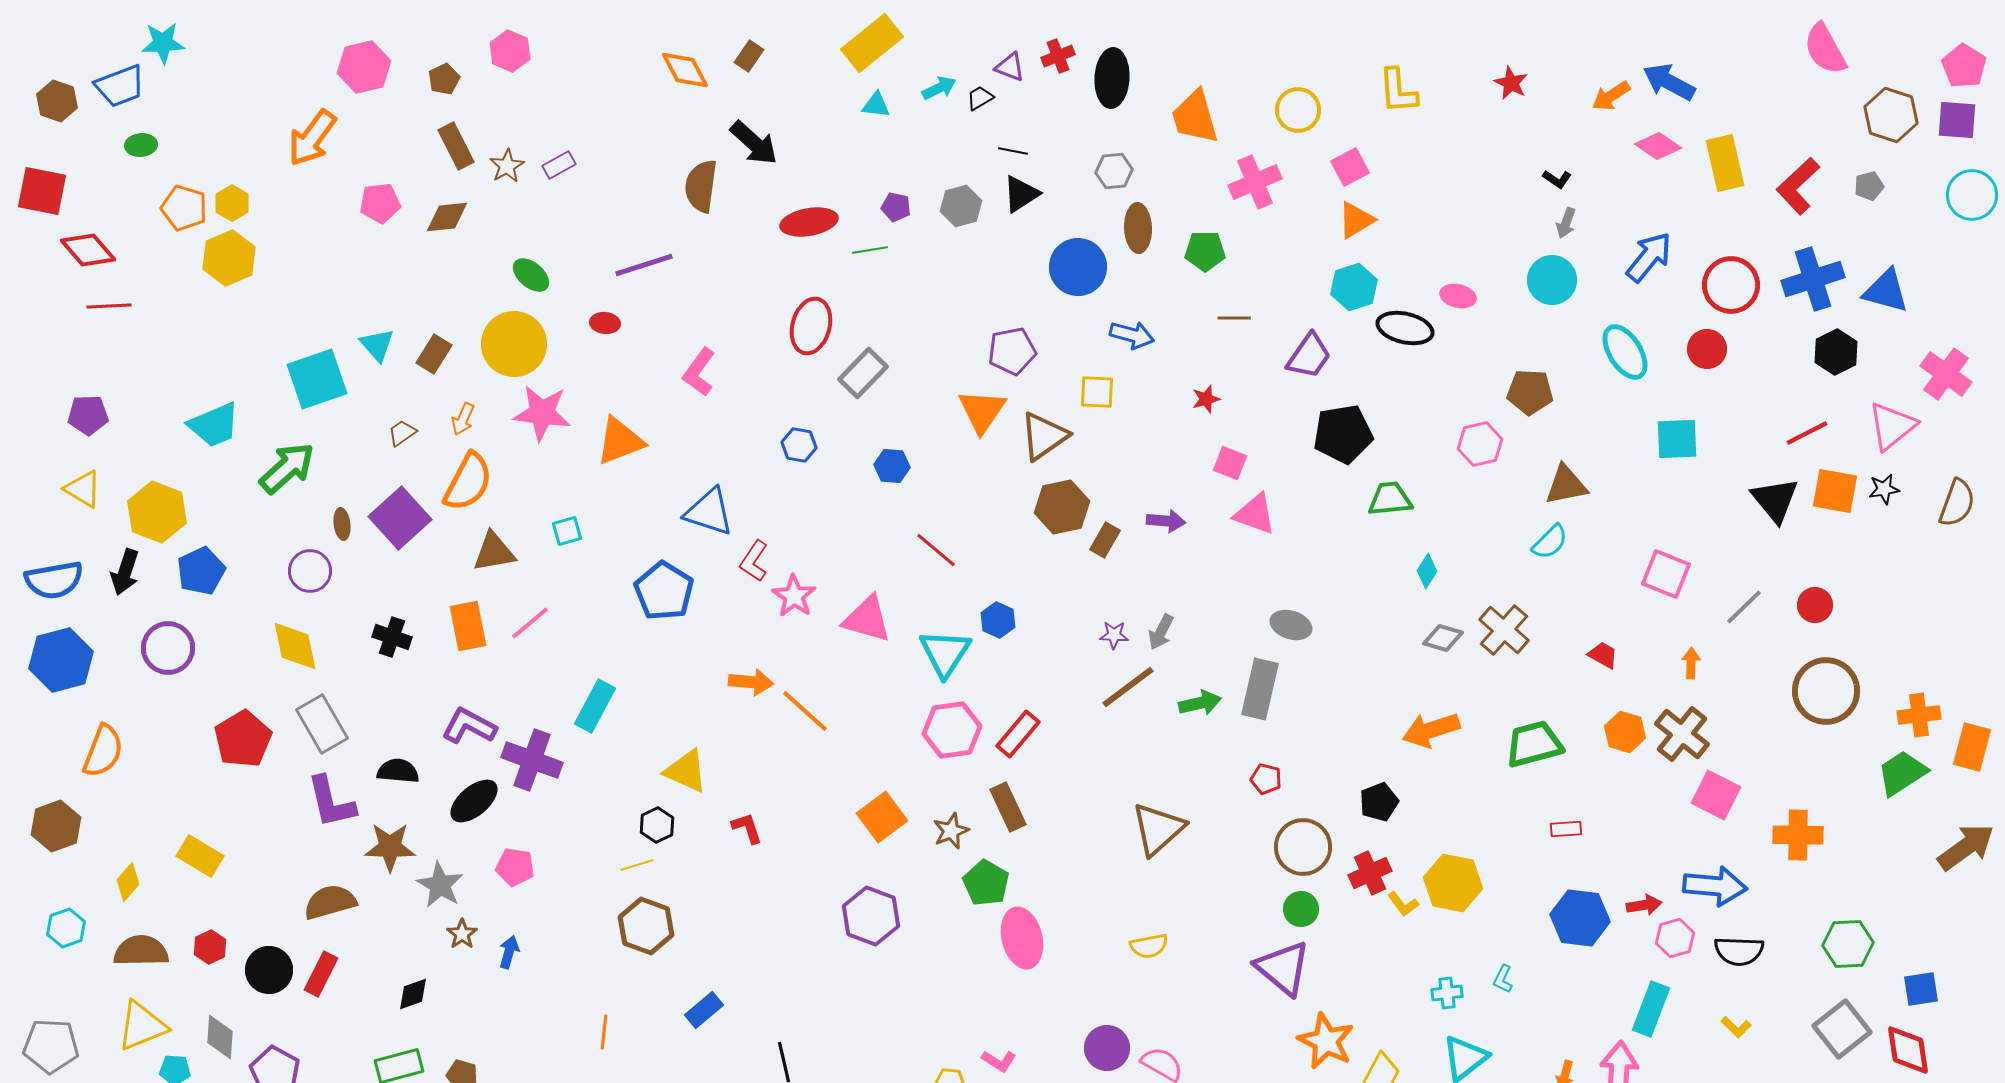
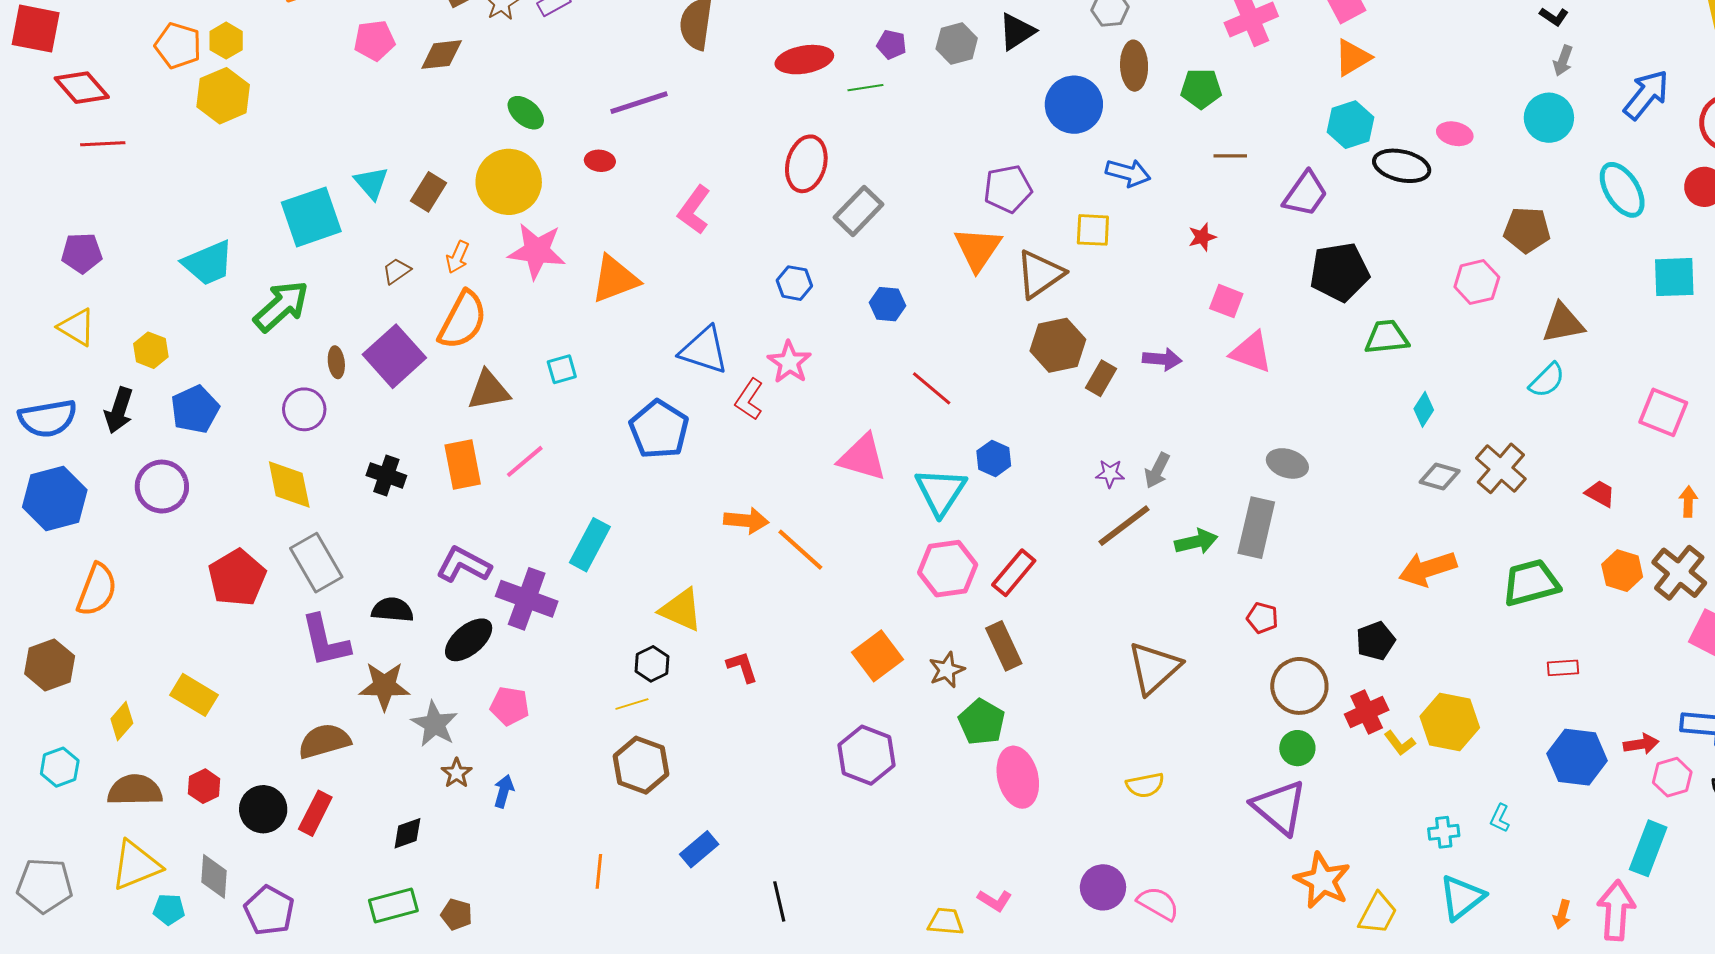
yellow hexagon: (157, 512) -> (151, 350), size x0.6
pink star: (794, 596) -> (789, 362), moved

